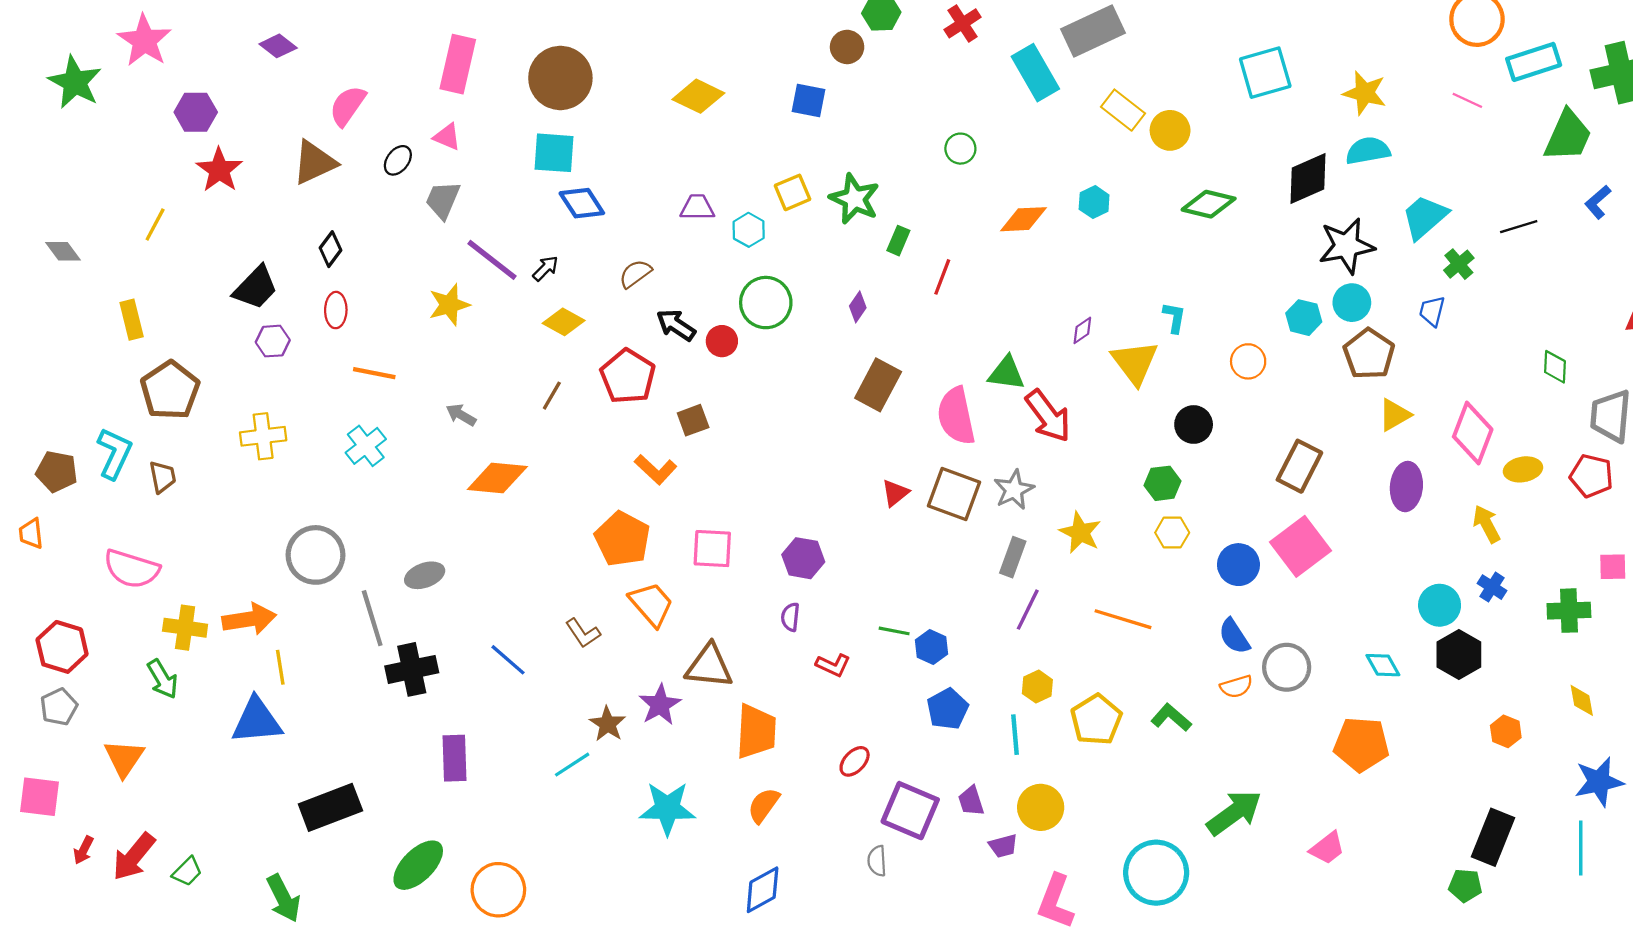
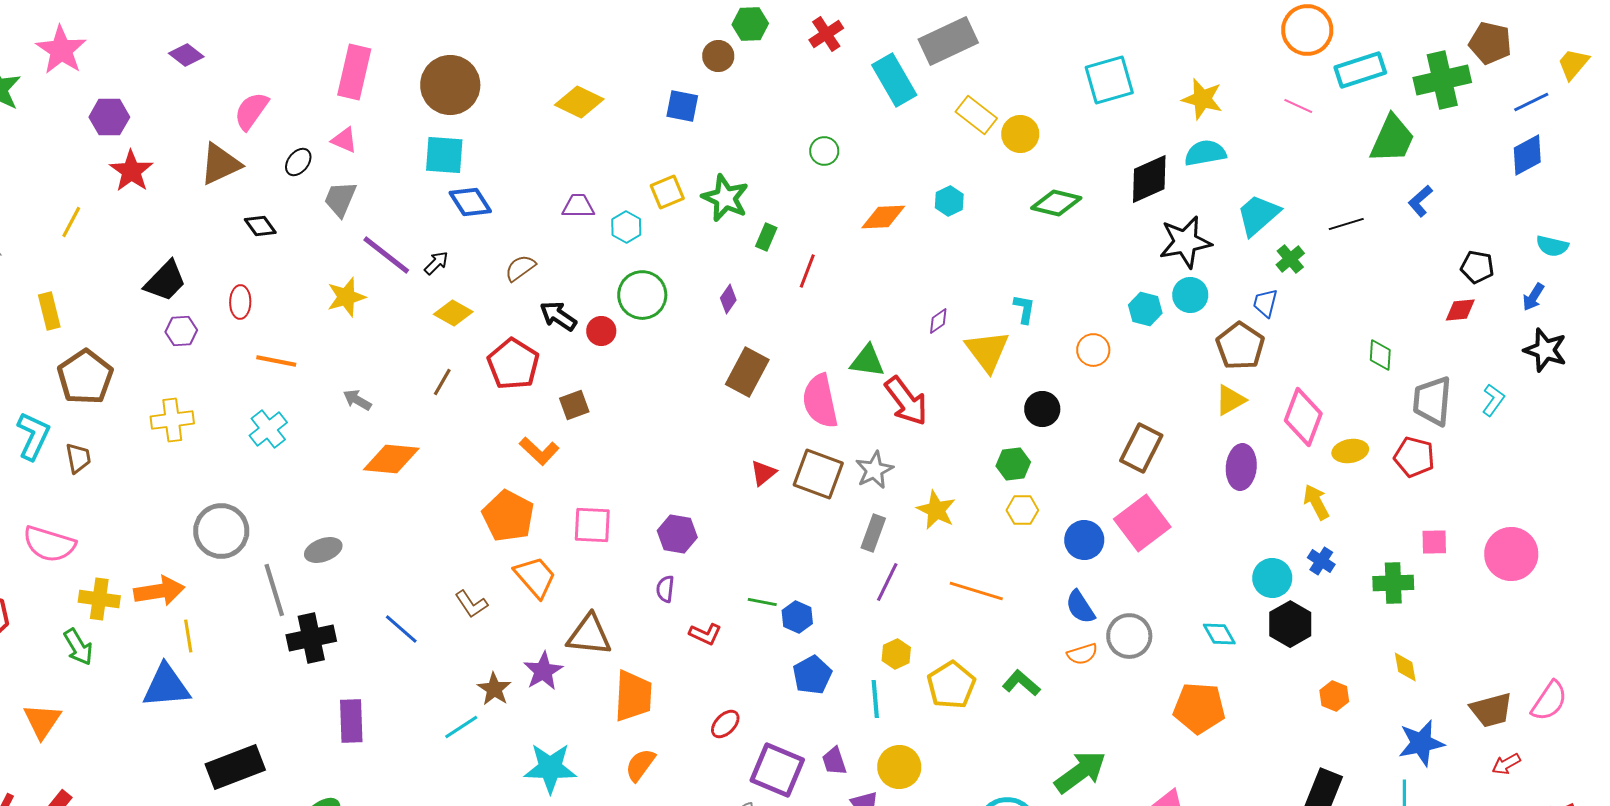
black diamond: (330, 249) -> (260, 226), moved, turned -72
brown pentagon: (1369, 354) -> (1240, 346), moved

